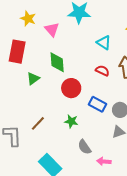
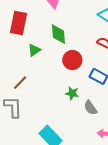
brown line: (38, 123) -> (20, 83), moved
gray semicircle: (84, 147) -> (90, 108), moved

